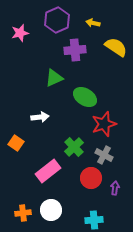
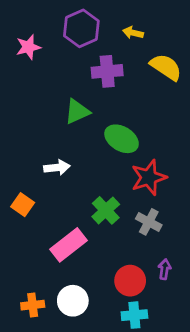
red circle: (91, 178) -> (130, 281), moved

